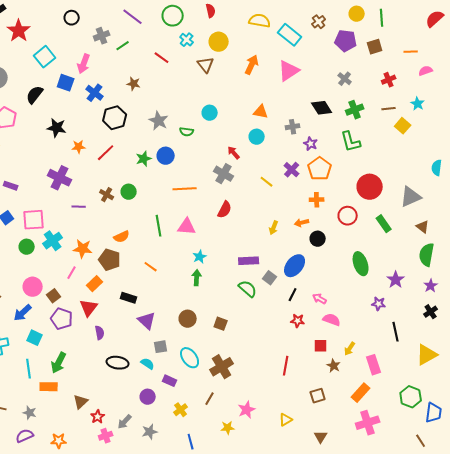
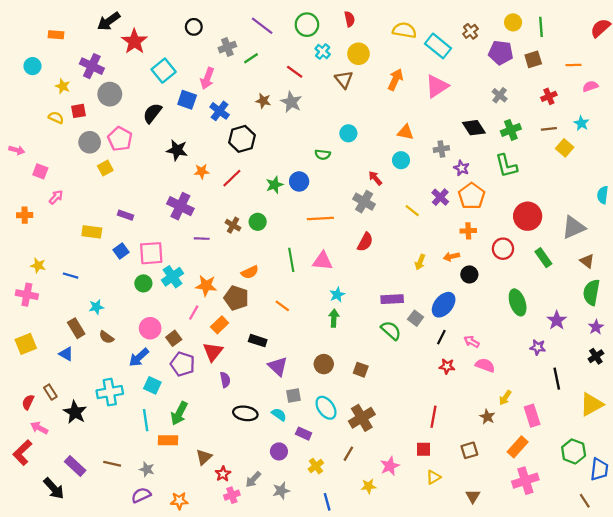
gray star: (159, 121) -> (291, 102), moved
red square: (321, 346) -> (423, 449), moved

